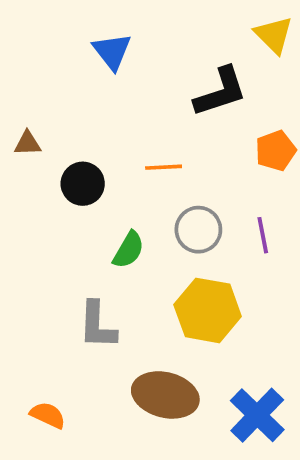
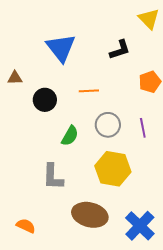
blue triangle: (112, 51) -> (61, 48), moved, size x1.4
black L-shape: (220, 92) -> (120, 50), size x0.7

